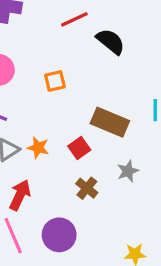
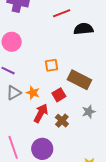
black semicircle: (111, 41) -> (84, 29), turned -48
orange square: (55, 81) -> (51, 65), moved
red arrow: (20, 195) -> (41, 113), moved

